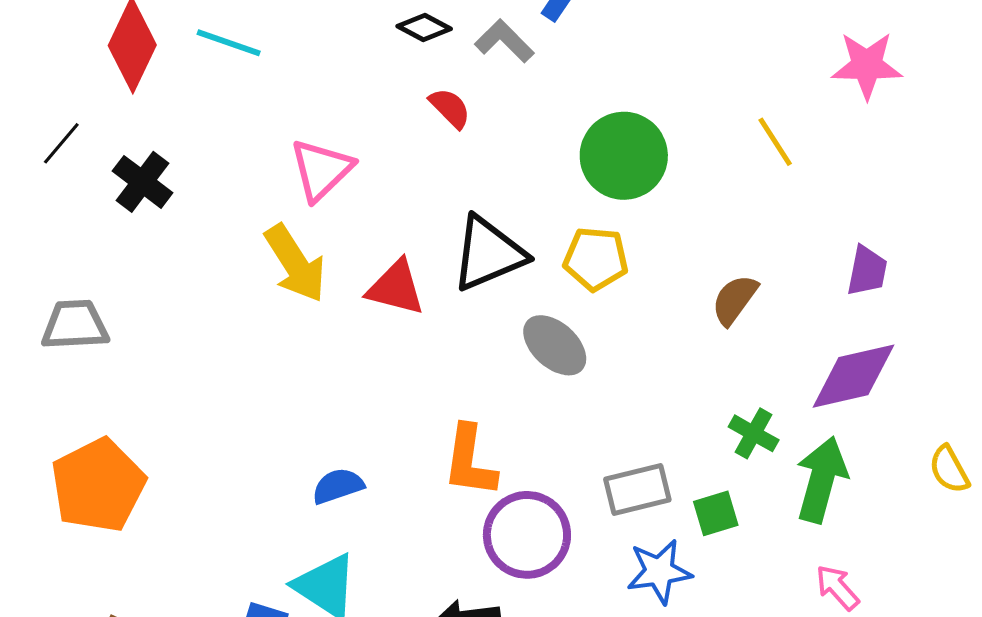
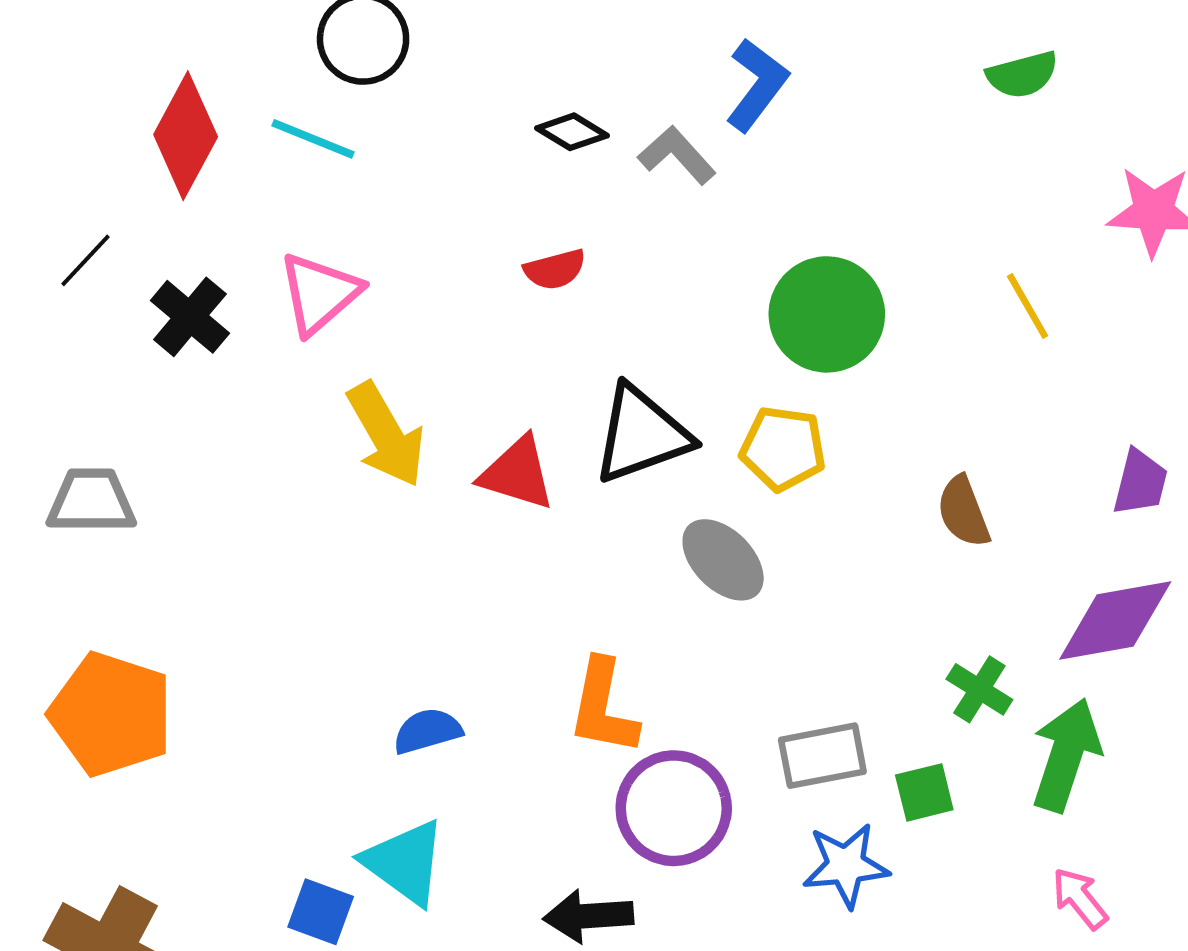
red semicircle: (450, 108) -> (555, 269), moved, turned 117
pink triangle: (321, 170) -> (319, 293), moved
brown semicircle: (735, 300) -> (963, 512), turned -60
orange pentagon: (98, 485) -> (111, 714), turned -30

